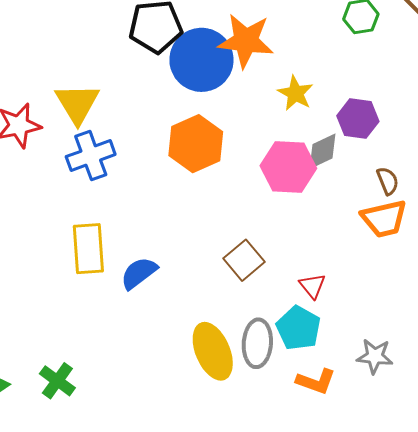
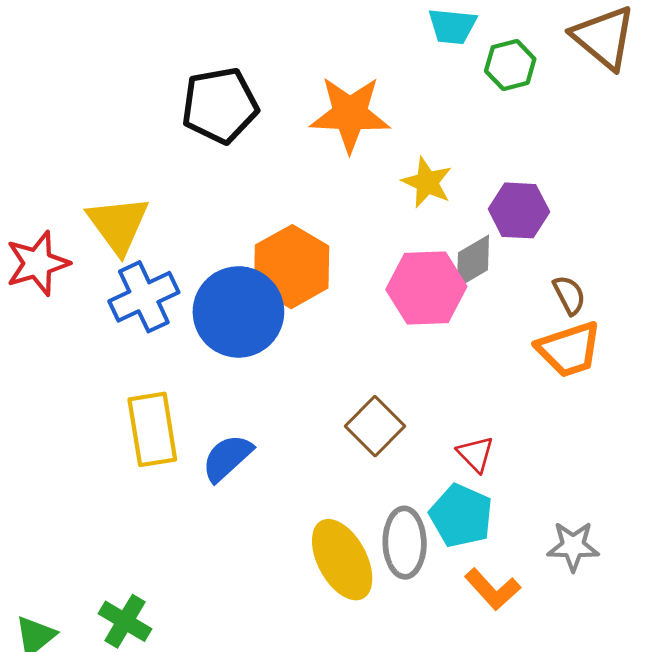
blue circle: (201, 60) -> (238, 312), moved
orange L-shape: (316, 381) -> (493, 589), turned 33

